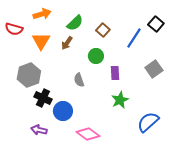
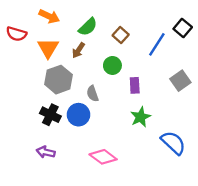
orange arrow: (42, 14) -> (49, 16), turned 42
gray hexagon: (29, 75) -> (59, 80), moved
blue circle: (63, 111) -> (78, 115), moved
blue semicircle: (148, 122) -> (173, 143), turned 85

